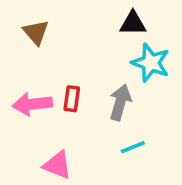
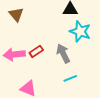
red rectangle: (72, 99) -> (36, 51), turned 48
gray arrow: (120, 102) -> (63, 53), turned -42

